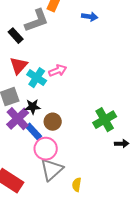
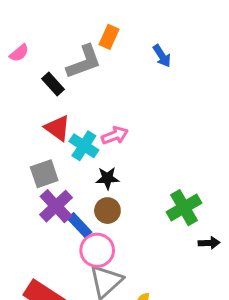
blue arrow: (90, 17) -> (162, 56), turned 49
red triangle: (19, 66) -> (57, 128), turned -36
black star: (33, 107) -> (107, 178), moved

